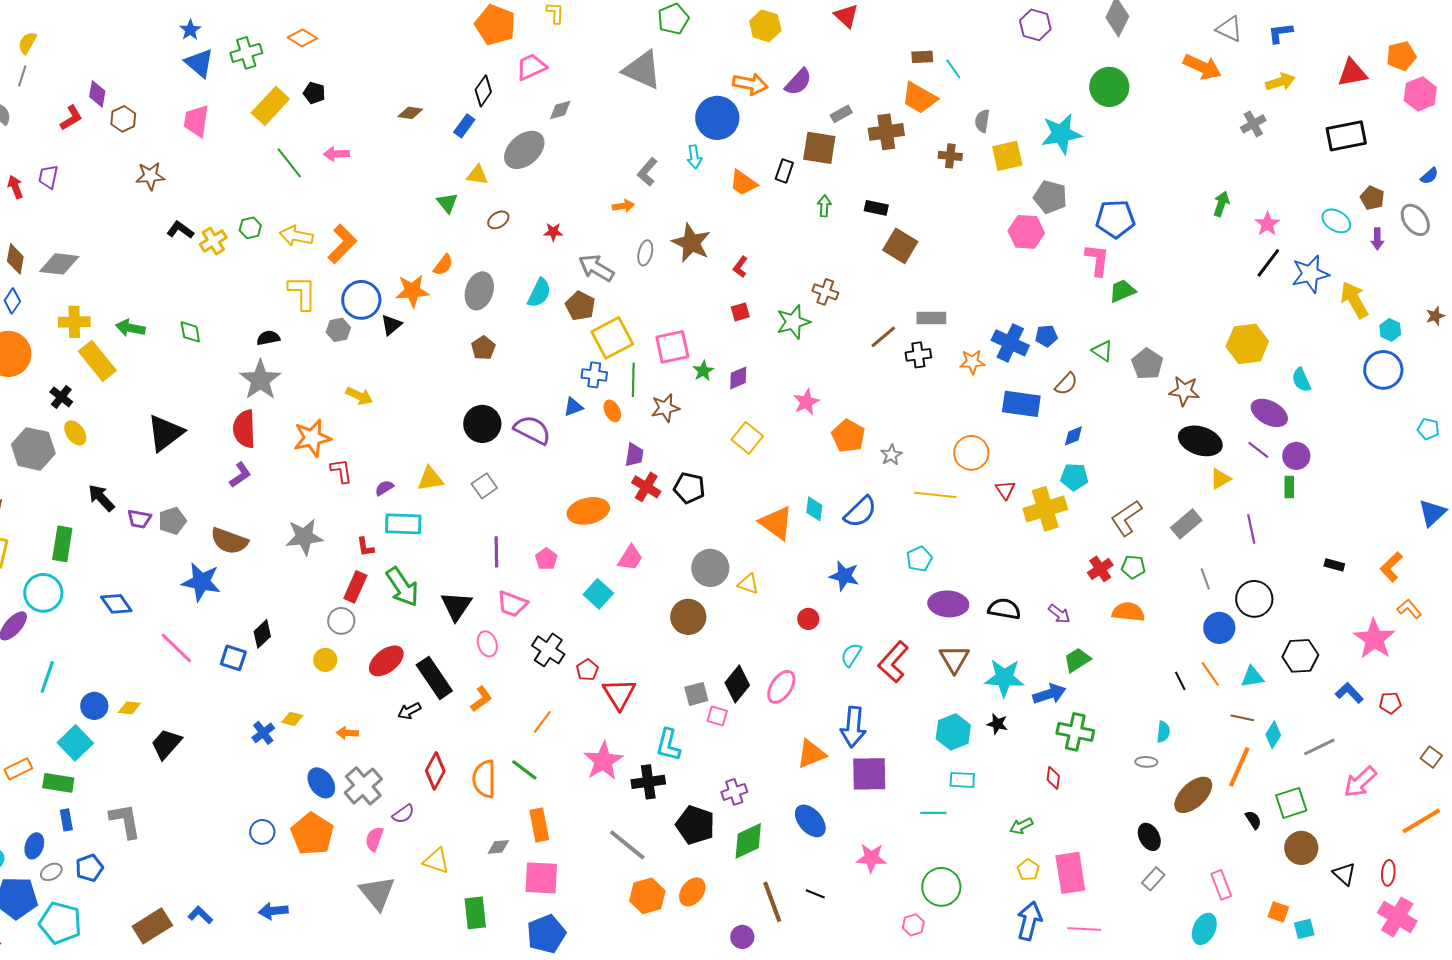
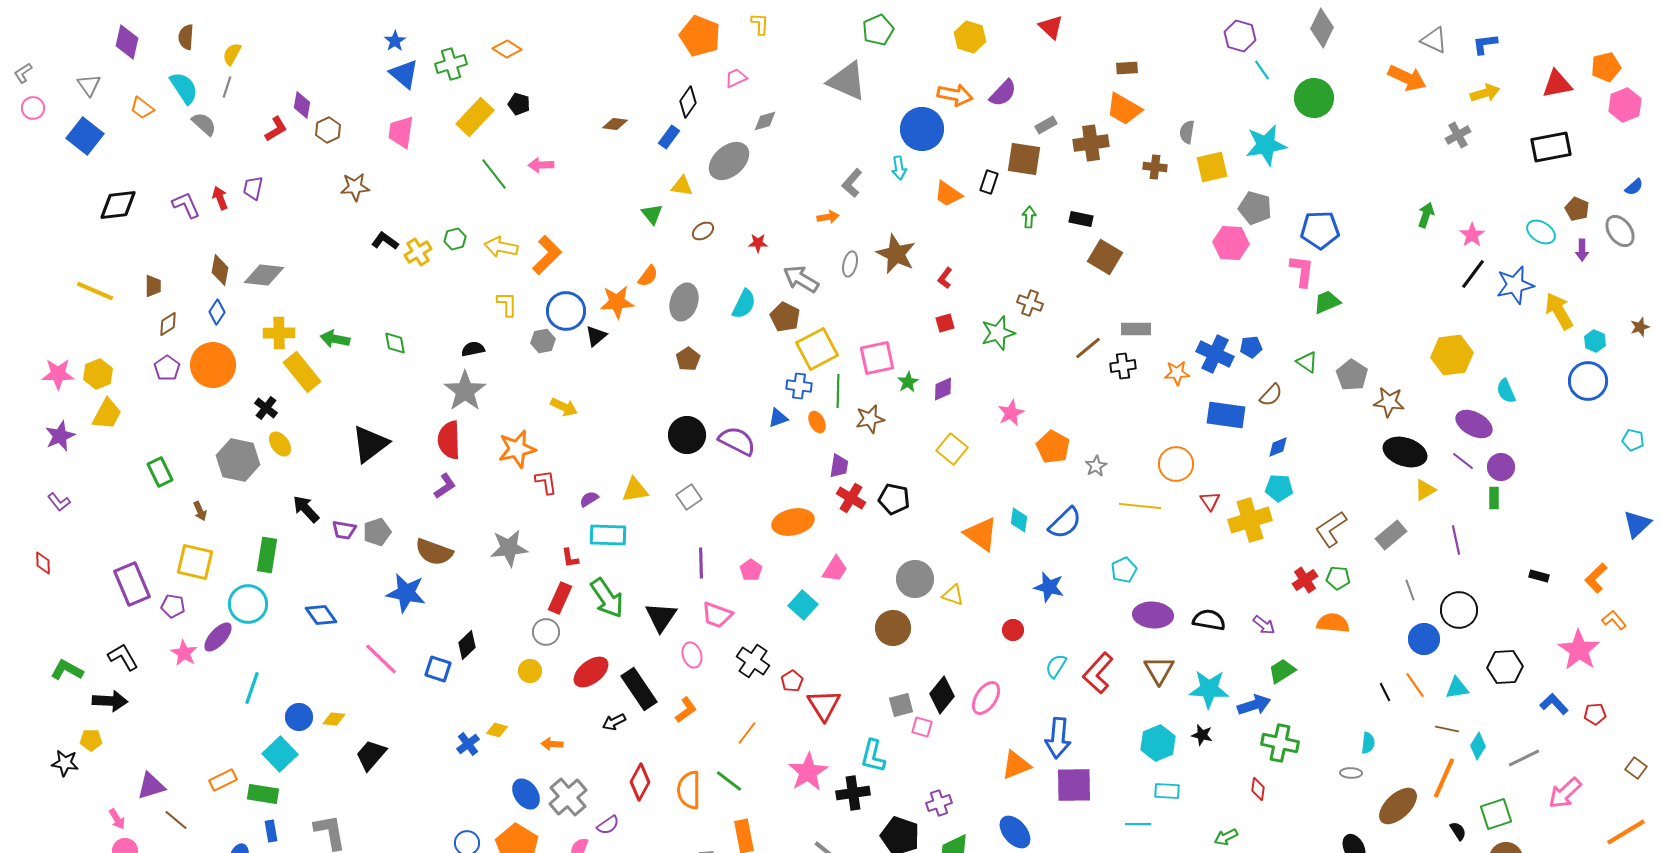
pink trapezoid: (531, 67) -> (736, 78), size x0.7
cyan line: (953, 69) -> (1262, 70), moved
yellow L-shape: (302, 293) -> (507, 304), size x0.7

